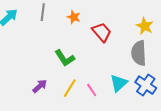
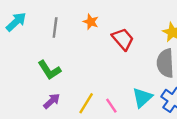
gray line: (43, 12) -> (55, 28), moved
green L-shape: (65, 58) -> (49, 70), moved

